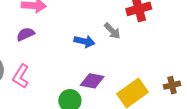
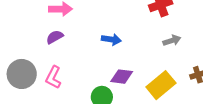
gray arrow: (112, 31) -> (172, 41), moved, turned -60

